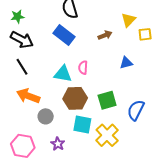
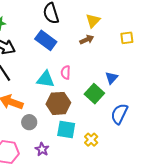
yellow triangle: (128, 20) -> (93, 21), moved
blue triangle: (126, 63) -> (112, 78), moved, turned -32
green square: (107, 100) -> (94, 94), moved, turned -30
yellow cross: (107, 135) -> (91, 140), size x0.6

